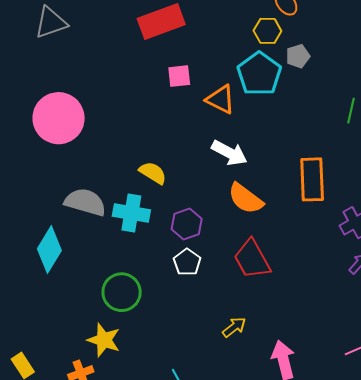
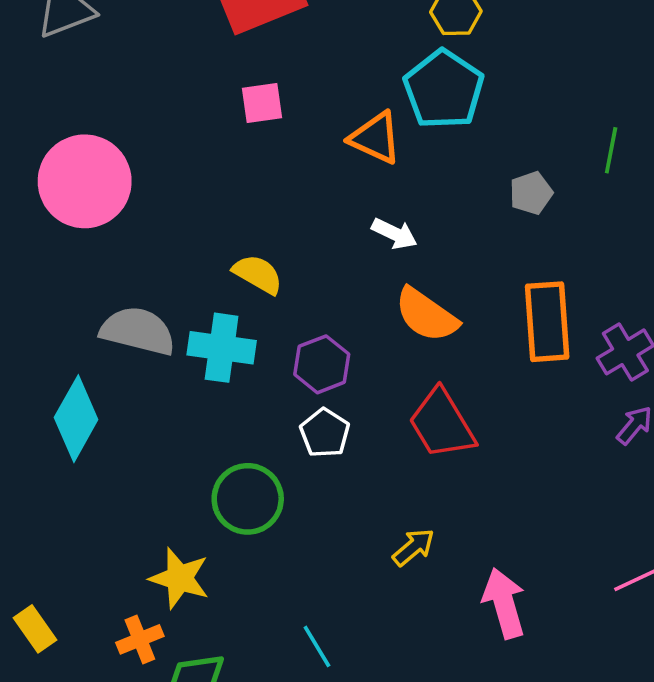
gray pentagon: (298, 56) -> (531, 193), moved
pink square: (179, 76) -> (262, 103), moved
white arrow: (229, 153) -> (394, 234), size x0.7
orange rectangle: (312, 179) -> (547, 322), moved
green circle: (122, 292) -> (248, 499), moved

